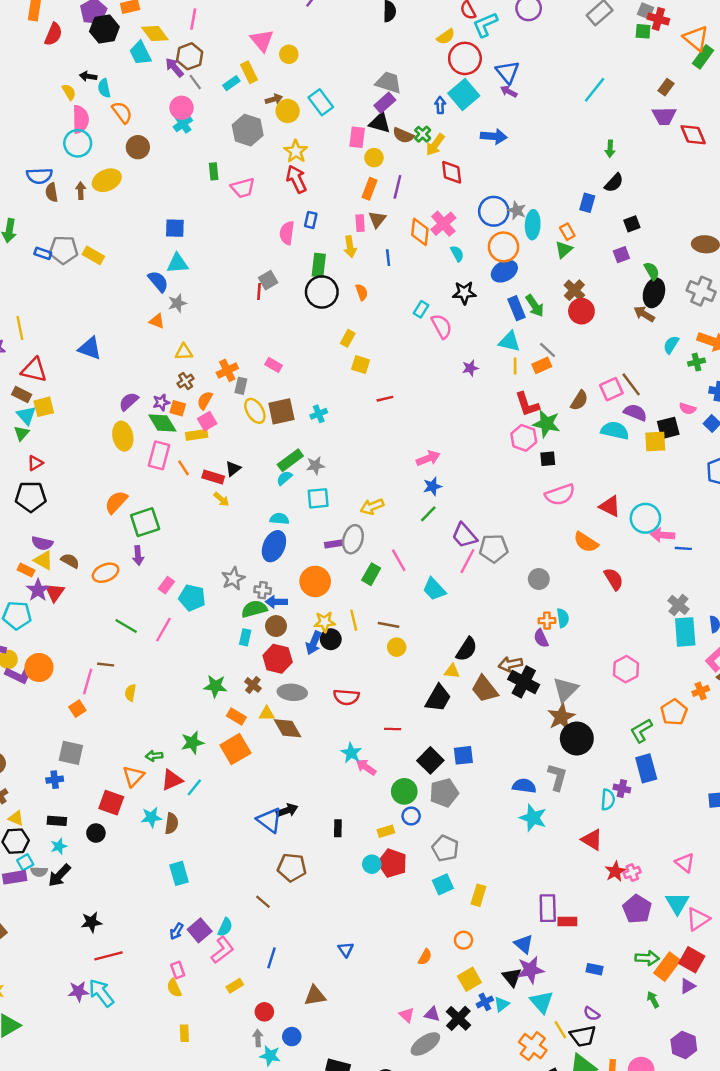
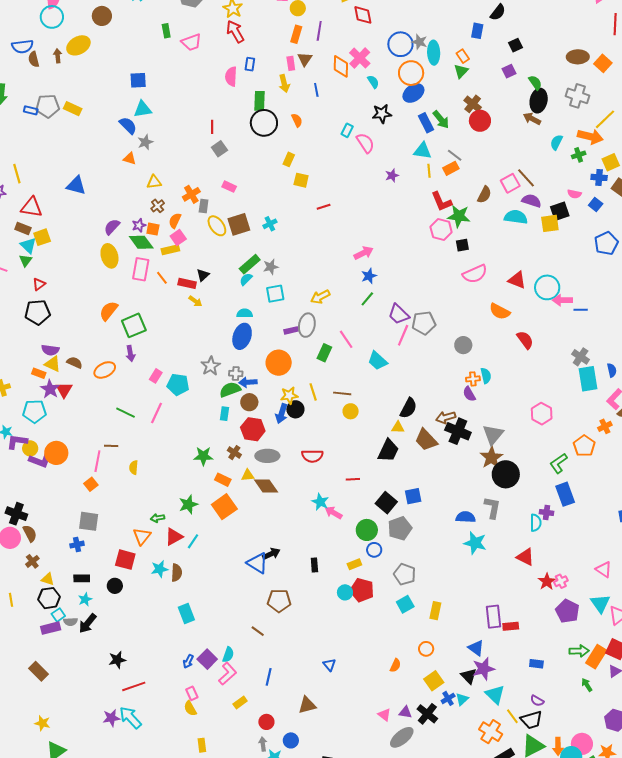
gray square: (268, 280) -> (219, 149), moved

